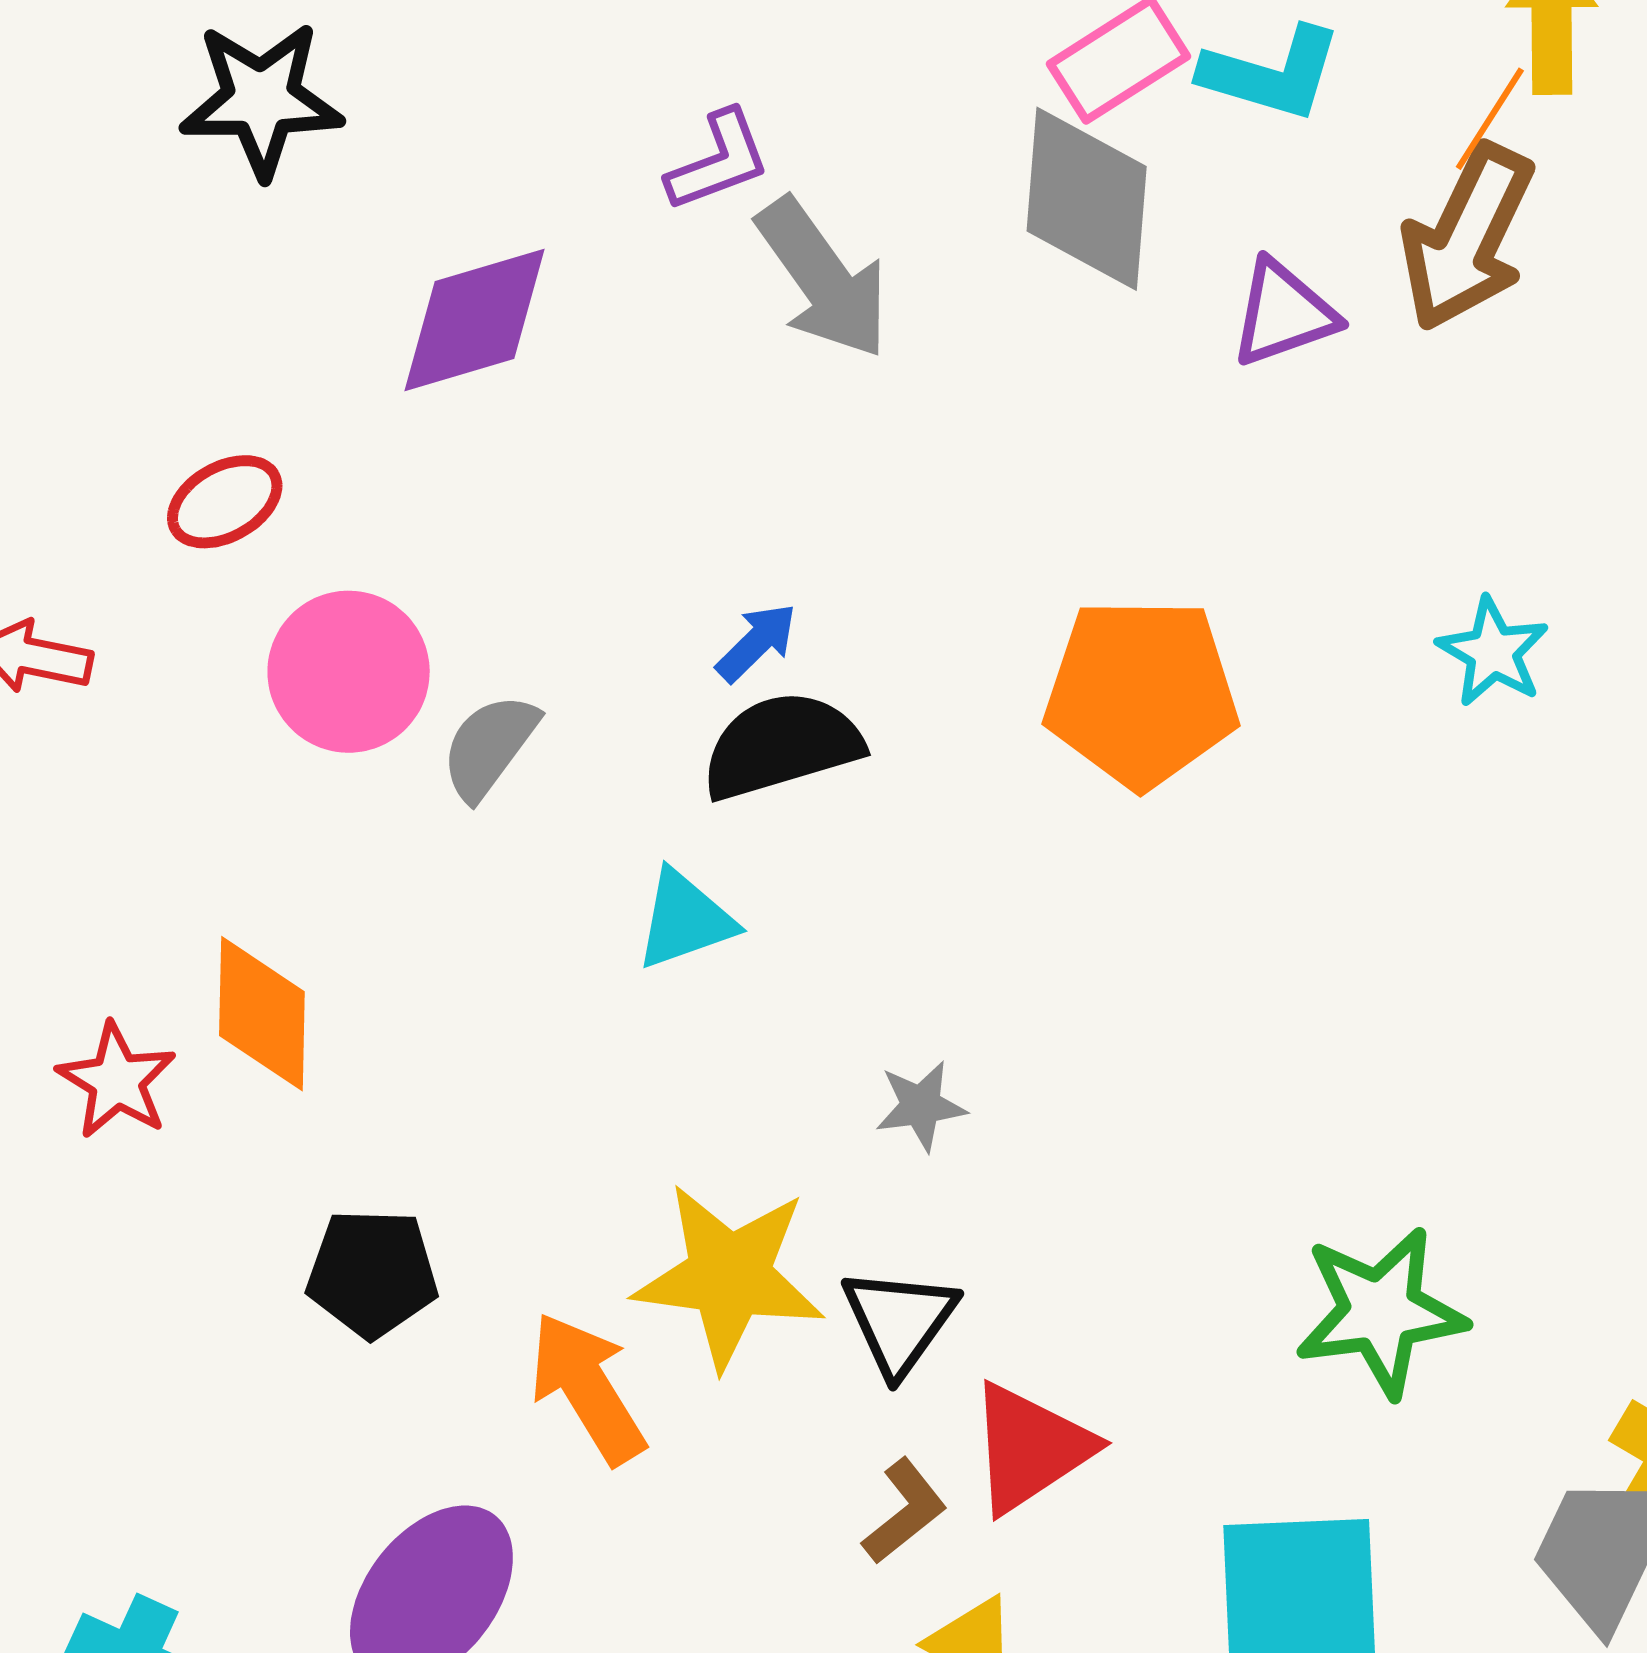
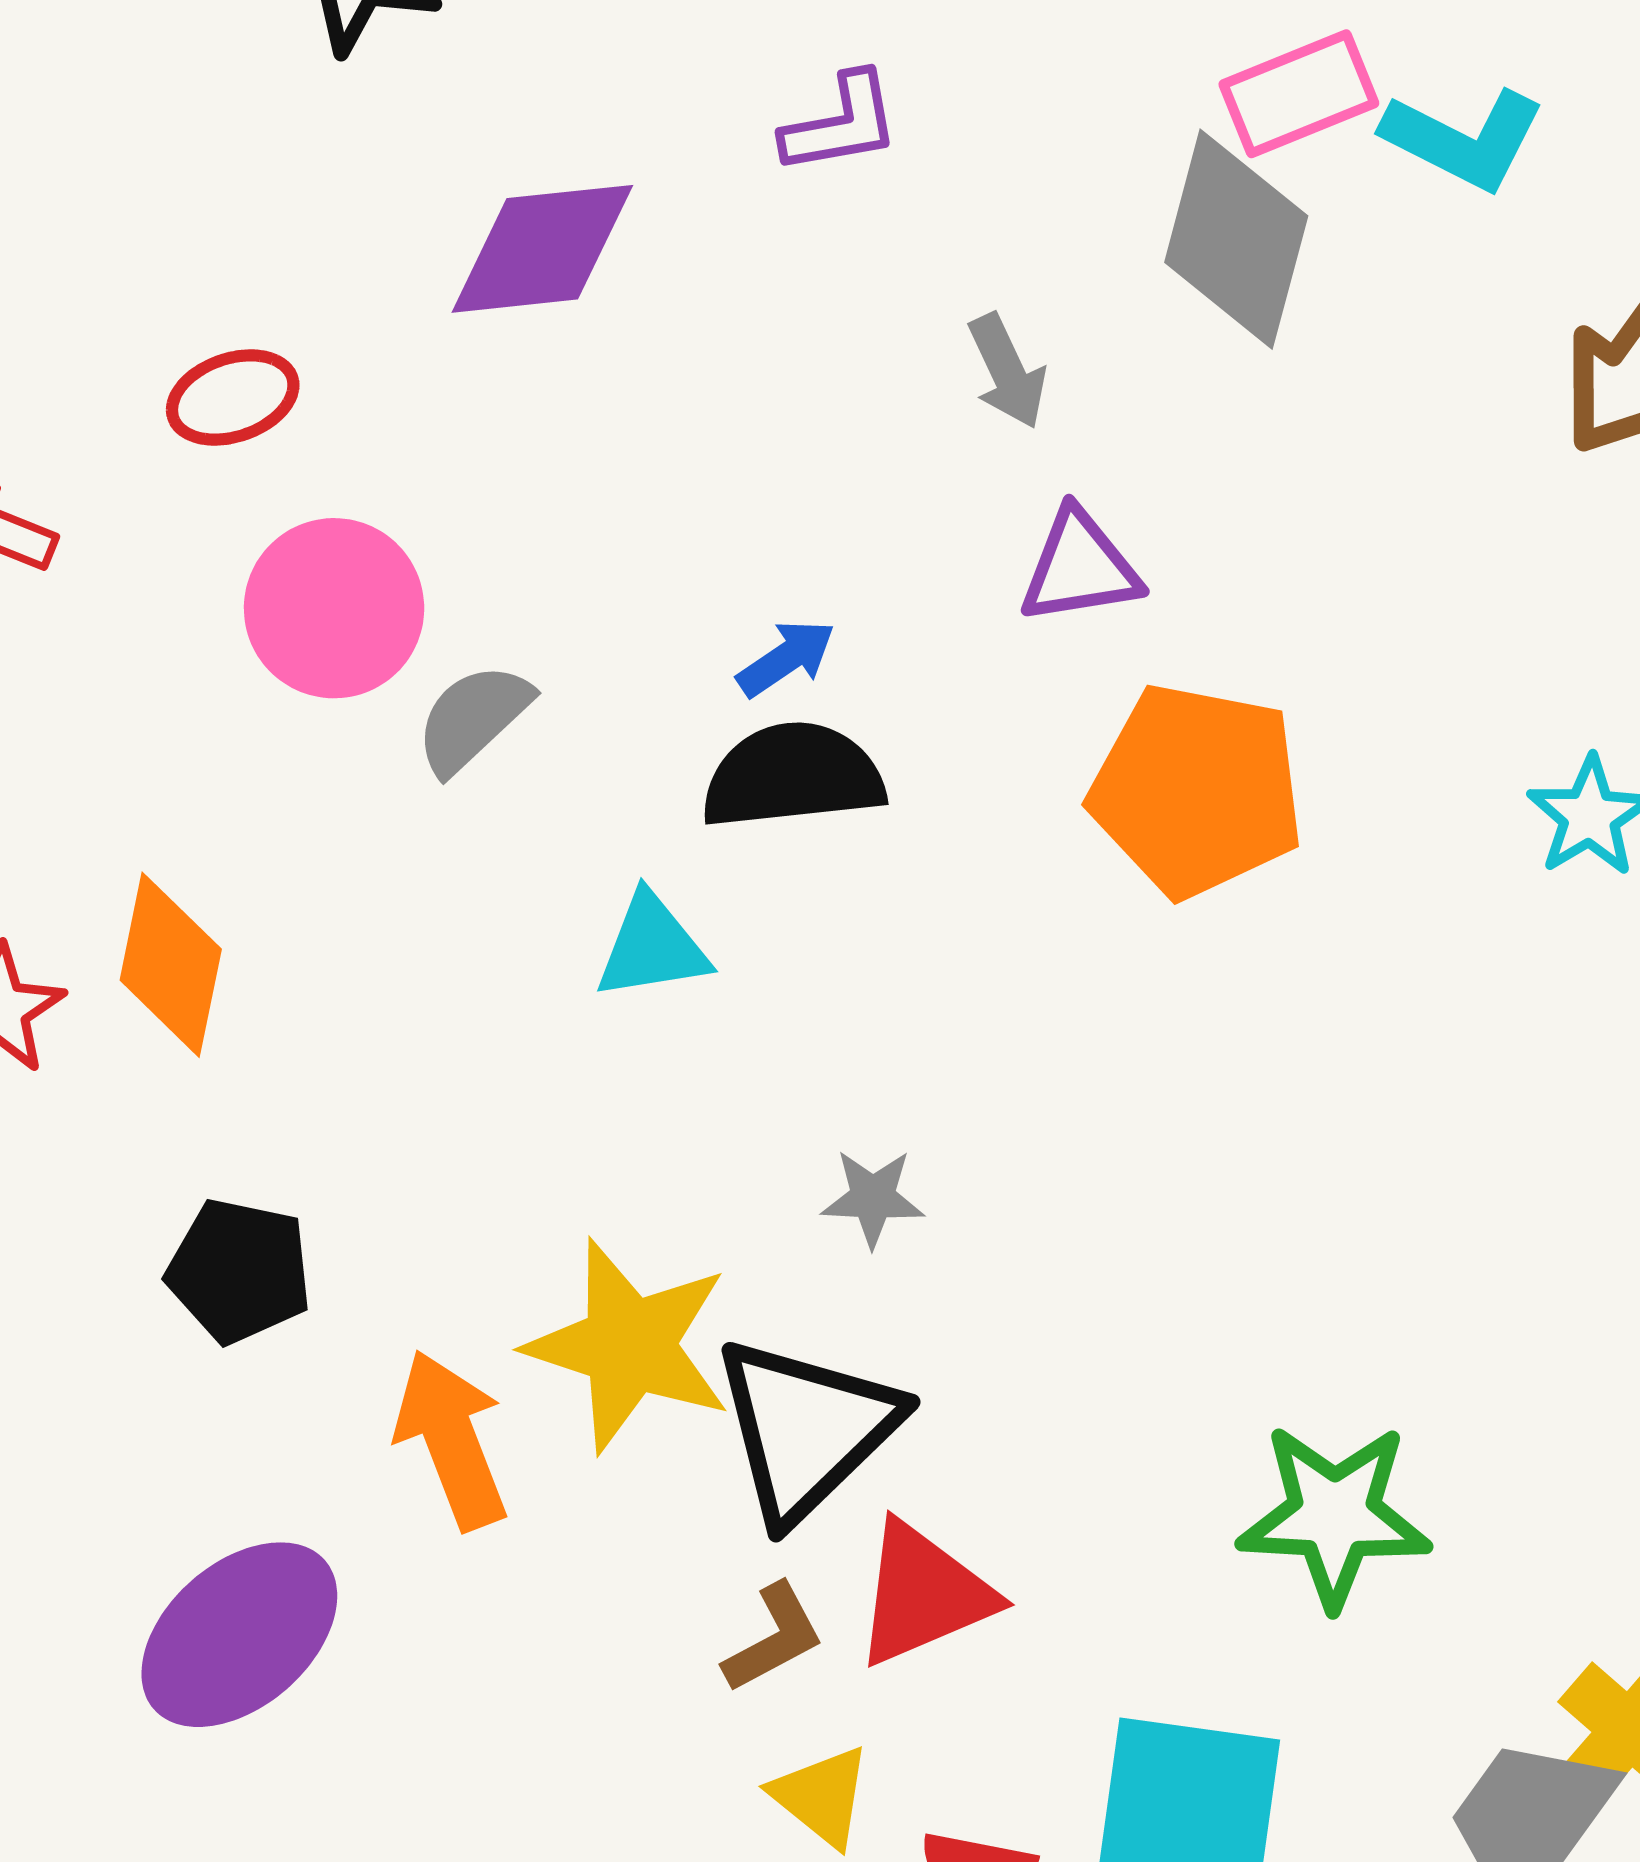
gray arrow: (823, 278) -> (1007, 371), moved, size x0.6
purple triangle: (1284, 313) -> (1080, 567), moved
black triangle: (899, 1321) -> (806, 1429), size x1.5

